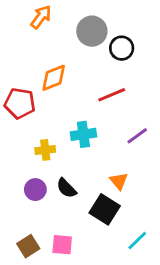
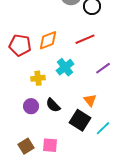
orange diamond: (54, 78) -> (48, 40), moved
cyan cross: (83, 134) -> (65, 67), turned -30
cyan line: (137, 240) -> (103, 128), moved

